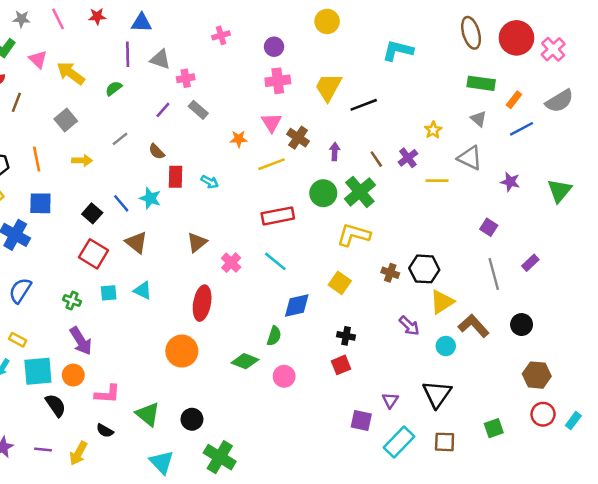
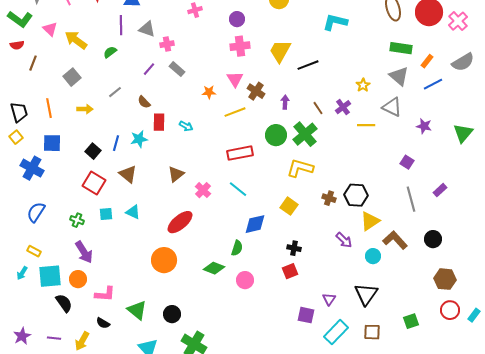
gray triangle: (479, 119) -> (399, 76), size x1.5
cyan star: (150, 198) -> (139, 139), turned -30
blue line: (121, 203) -> (116, 143), turned 56
red ellipse: (202, 303) -> (180, 222), turned 40

